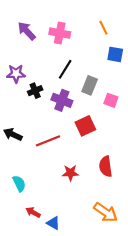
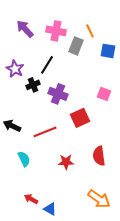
orange line: (103, 28) -> (90, 31), moved
black line: (65, 69) -> (47, 65), moved
purple star: (16, 74) -> (15, 69), turned 30
gray rectangle: (90, 85) -> (76, 46), moved
cyan semicircle: (19, 184) -> (24, 159), moved

